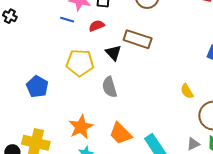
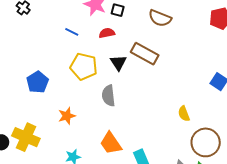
blue line: (67, 20) -> (72, 32), moved
orange star: (81, 127) -> (67, 116), moved, size x0.7

